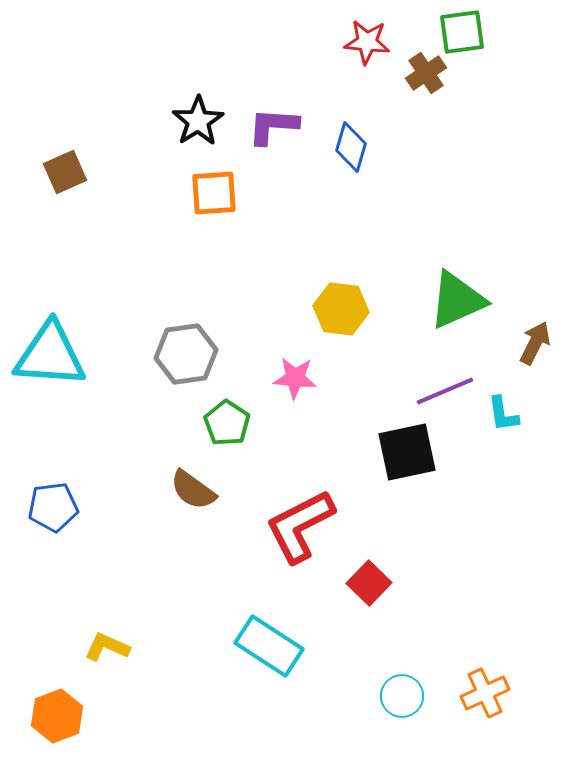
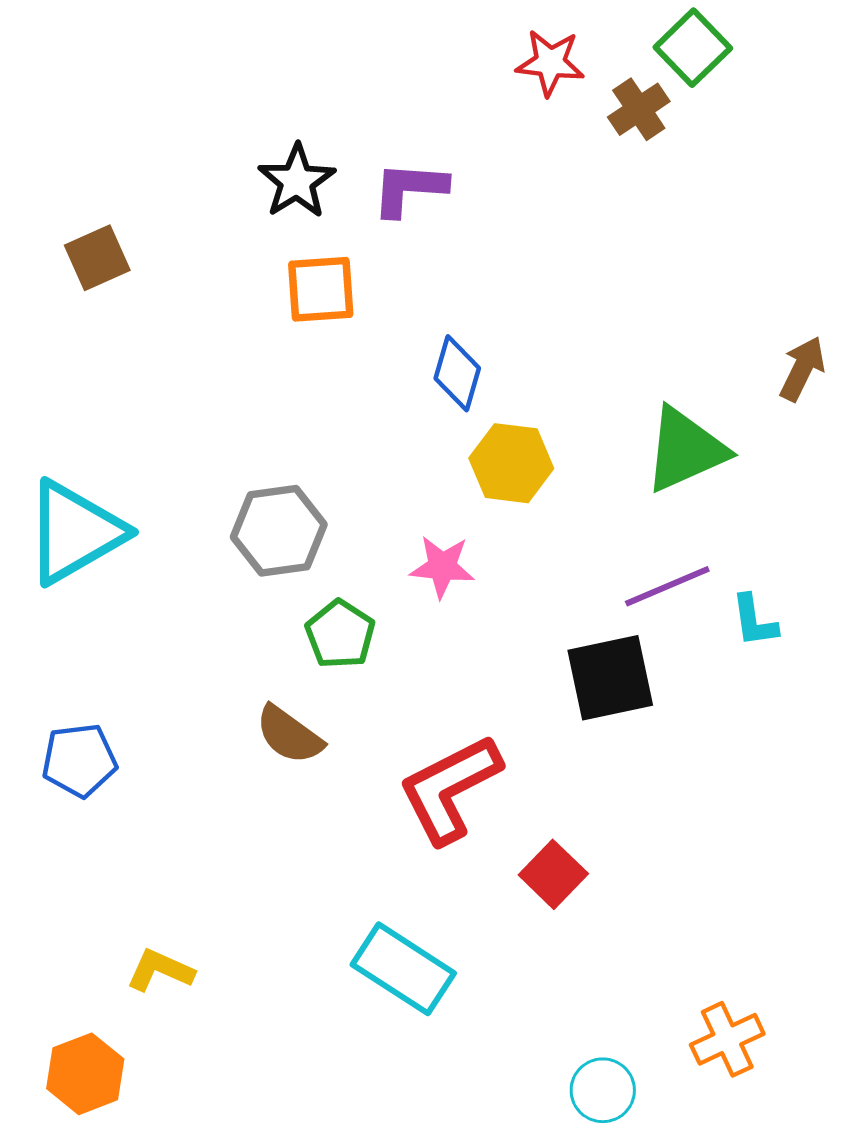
green square: (462, 32) -> (693, 48), turned -36
blue diamond: (351, 147) -> (457, 373), moved
brown arrow: (535, 343) -> (802, 369), moved
cyan triangle: (50, 355) -> (75, 532), turned -34
cyan circle: (402, 696) -> (603, 1090), moved

